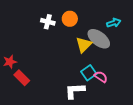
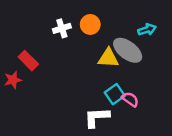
white cross: (48, 22) -> (62, 28), turned -32
yellow triangle: (84, 45) -> (108, 58), turned 48
red rectangle: (22, 78) -> (28, 61), moved

